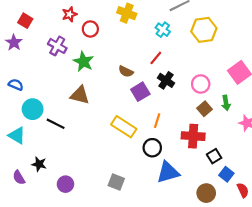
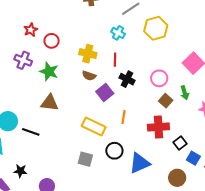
yellow cross: (127, 13) -> (88, 54), moved
red line: (156, 58) -> (115, 60), turned -32
black circle: (152, 148) -> (114, 151), moved
gray square: (116, 182) -> (85, 159), moved

